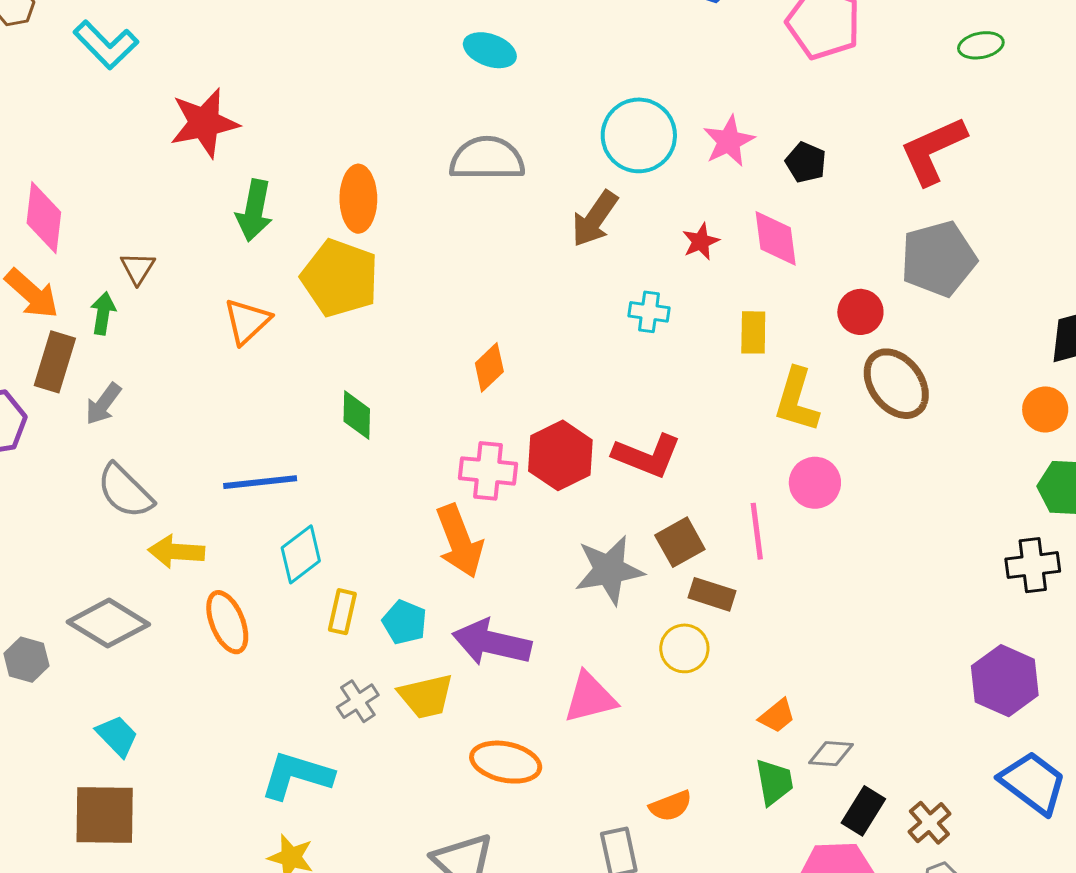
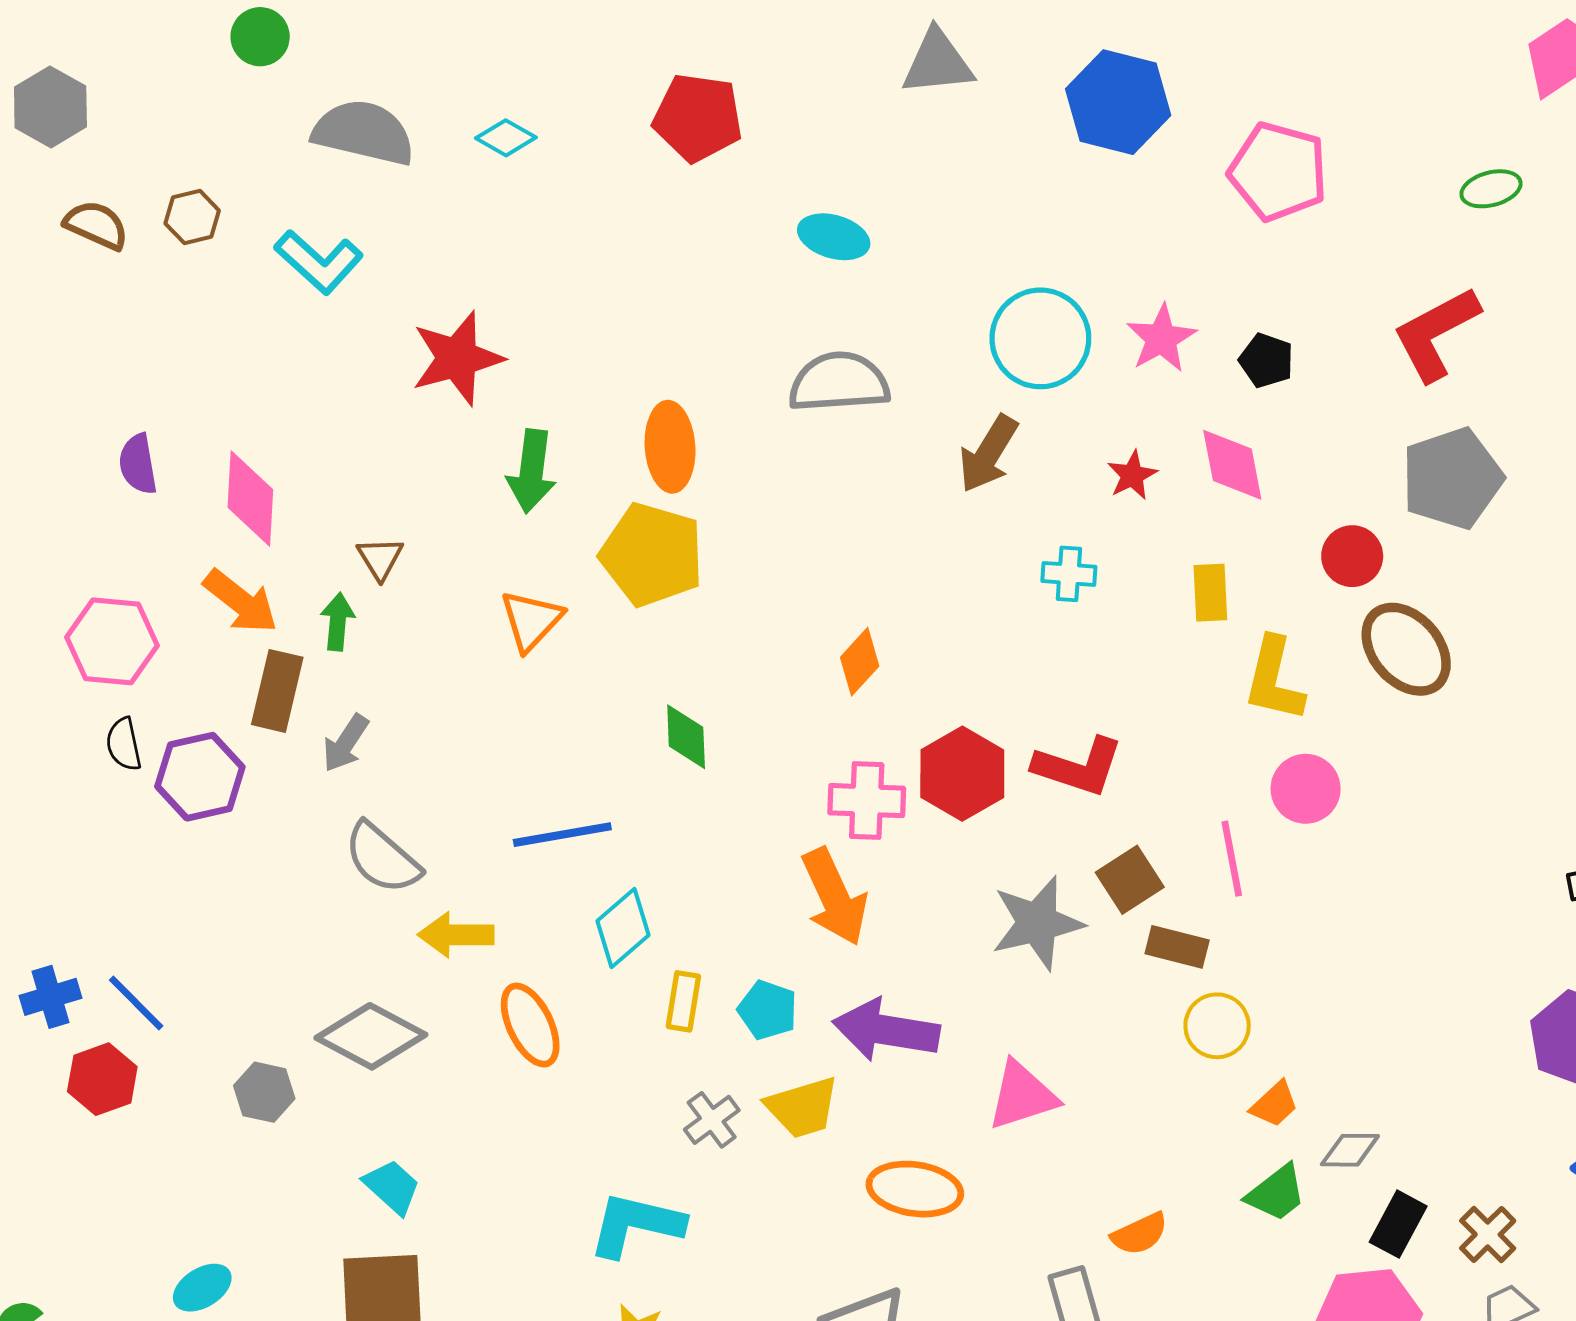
yellow circle: (684, 648) -> (1217, 1026), moved
green trapezoid: (774, 782) -> (1276, 1193), turned 66

